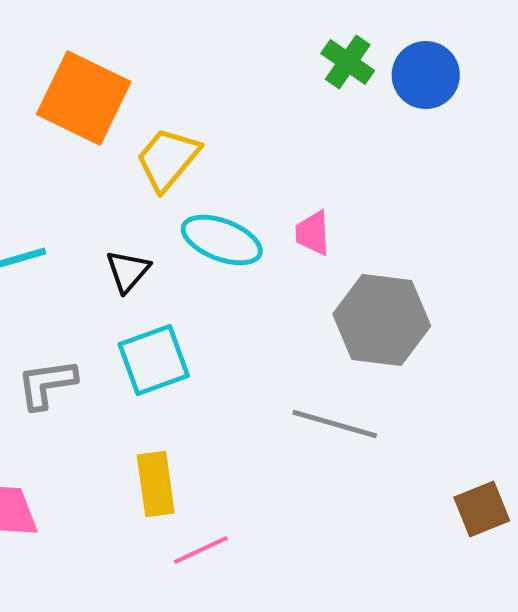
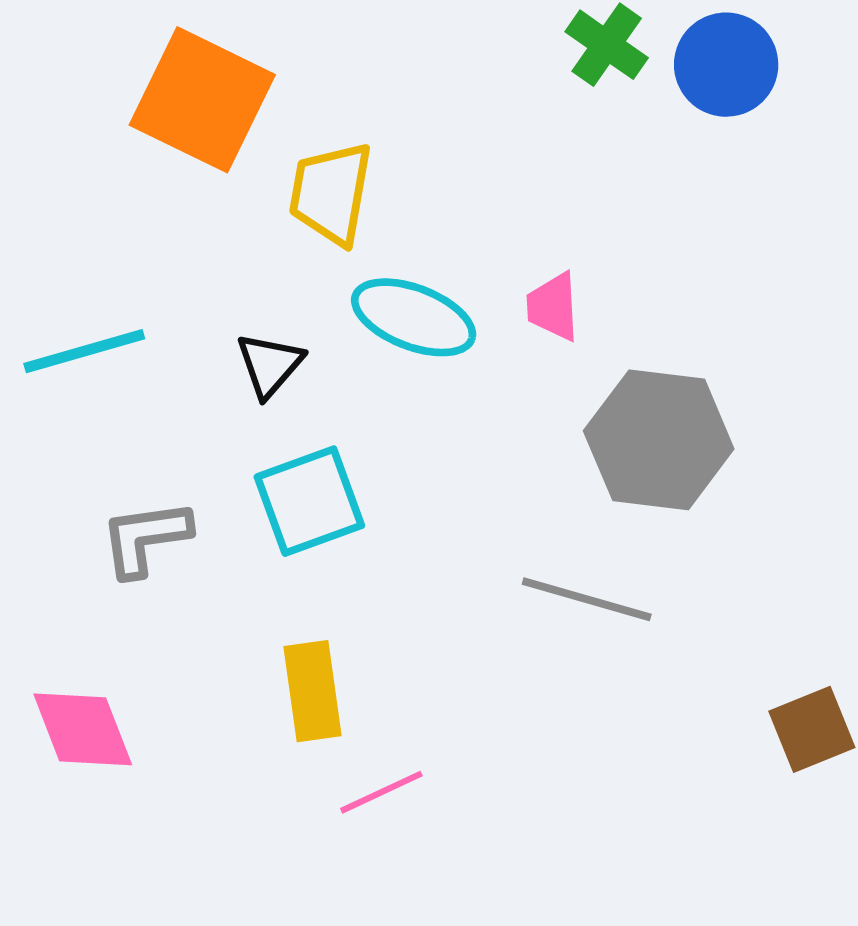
yellow trapezoid: (168, 159) -> (331, 193), turned -30

